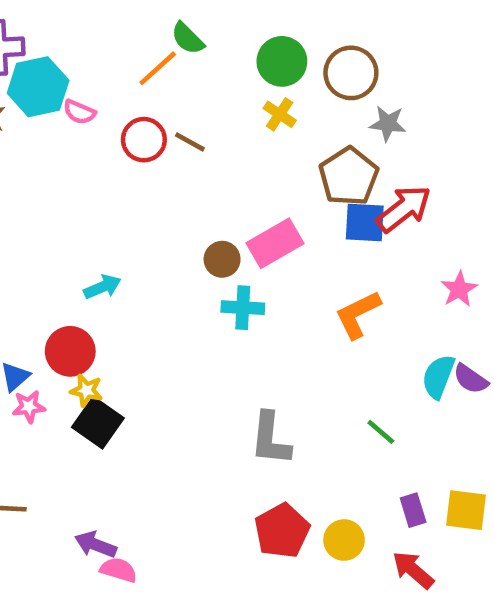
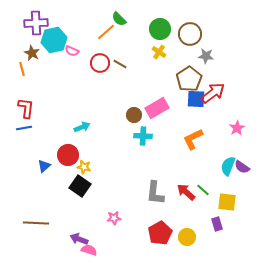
yellow star: (86, 390) -> (84, 167), moved
pink star: (29, 407) -> (114, 218), moved
yellow square: (466, 510) -> (227, 202), moved
red arrow: (413, 570) -> (186, 192), moved

